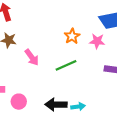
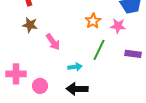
green line: (66, 65) -> (99, 50), moved, turned -40
cyan arrow: (78, 107) -> (75, 67), moved

